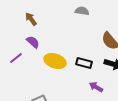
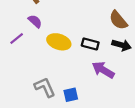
purple arrow: (96, 87) -> (103, 70), size x1.5

